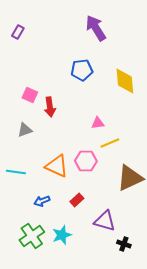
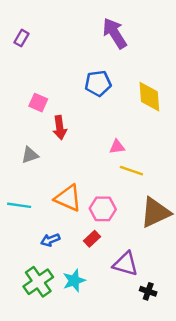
pink square: (30, 95) -> (38, 103), moved
yellow line: (110, 143) -> (131, 171), turned 42
pink hexagon: (86, 161) -> (103, 209), moved

